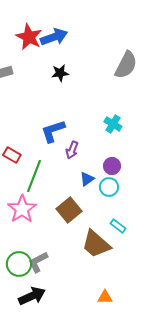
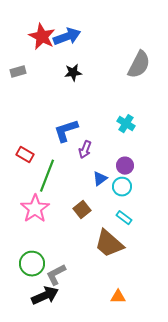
brown square: (69, 210) -> (82, 210), size x0.7
cyan rectangle: (118, 226) -> (124, 218), moved
gray L-shape: (38, 262) -> (56, 275), moved

